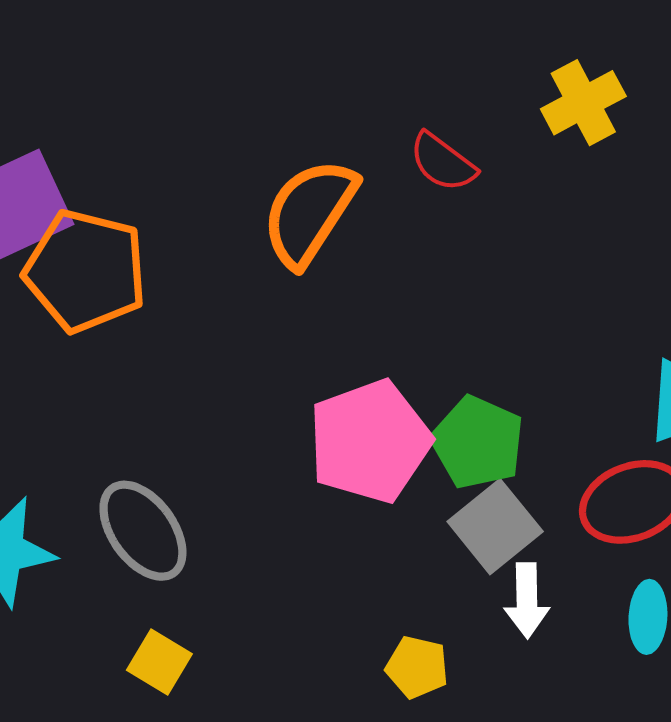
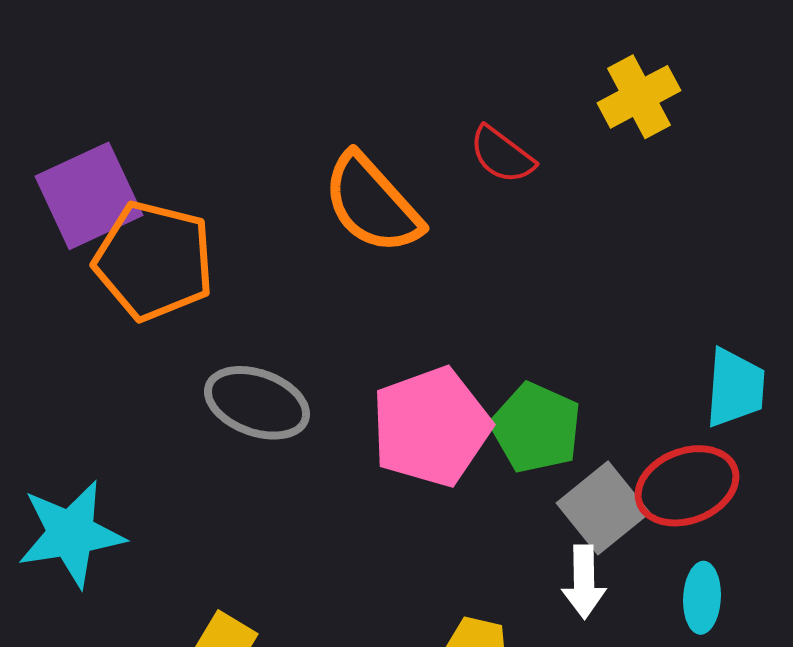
orange semicircle: (309, 212) -> (372, 204), turned -75
gray square: (495, 527) -> (603, 508), moved
gray ellipse: (143, 531) -> (257, 403), moved, turned -34

